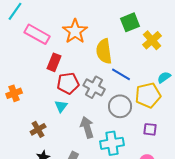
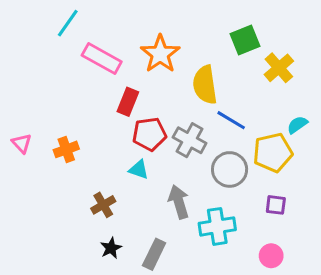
cyan triangle: (61, 106) -> (139, 169), turned -48

